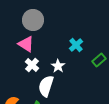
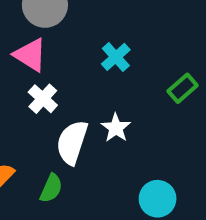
cyan cross: (76, 45) -> (116, 57), moved
white star: (58, 66) -> (116, 128), moved

